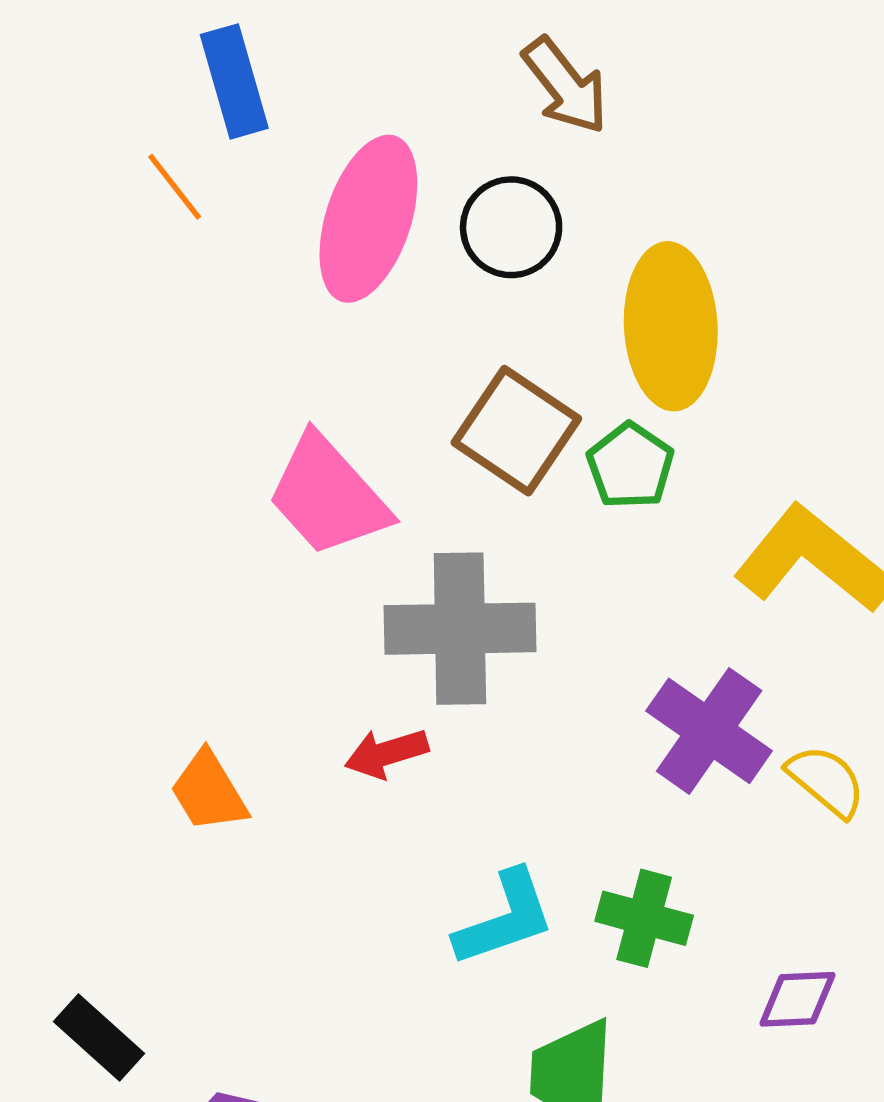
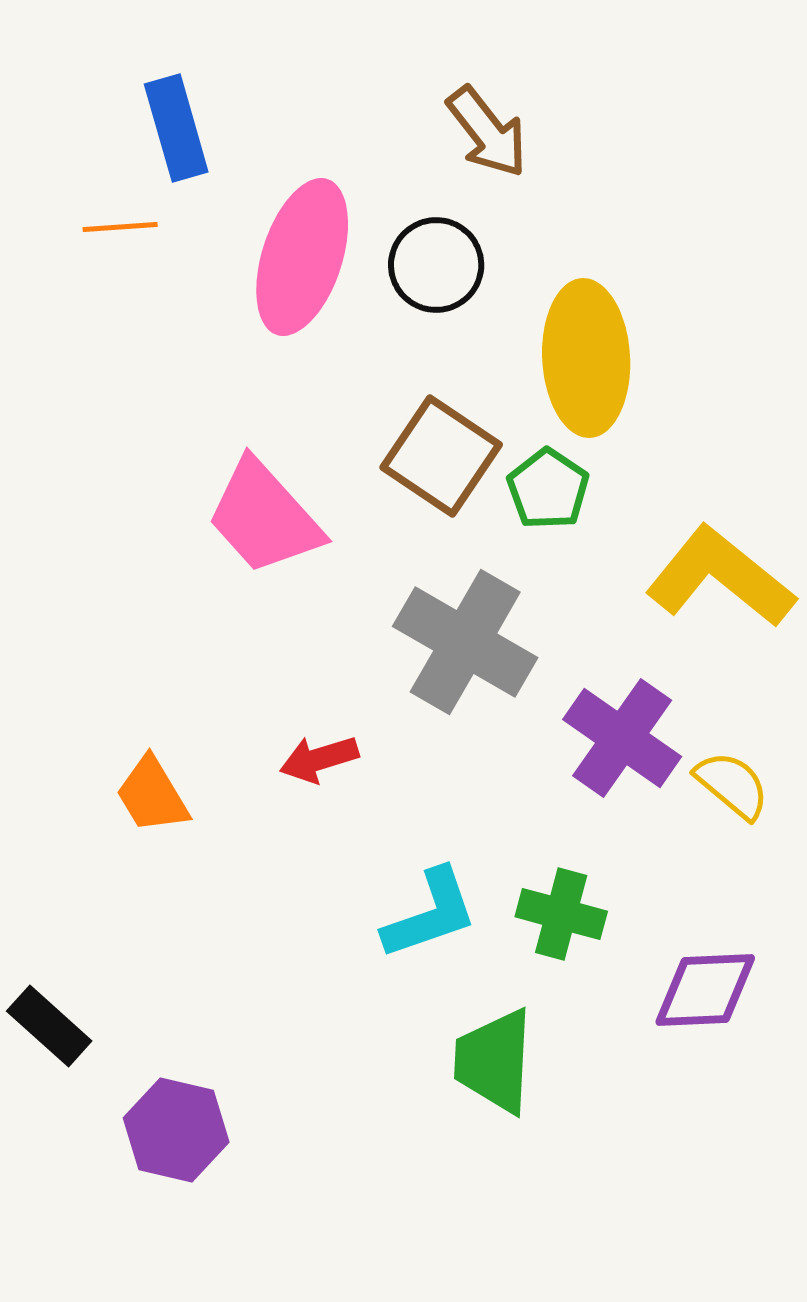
orange line: (175, 187) -> (120, 227), turned -56
gray cross: (460, 629) -> (465, 642), moved, turned 31
purple diamond: (797, 999) -> (705, 990), size x1.4

